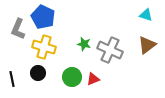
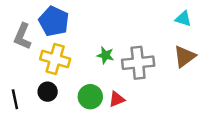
gray cross: (110, 50) -> (138, 63), turned -30

